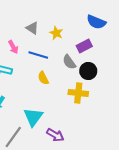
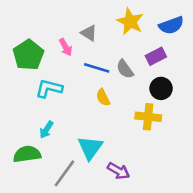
blue semicircle: (96, 22) -> (171, 25), turned -42
yellow star: (56, 33) -> (130, 21), moved, size x1.5
pink arrow: (13, 47) -> (66, 47), moved
gray semicircle: (69, 62) -> (125, 69), moved

